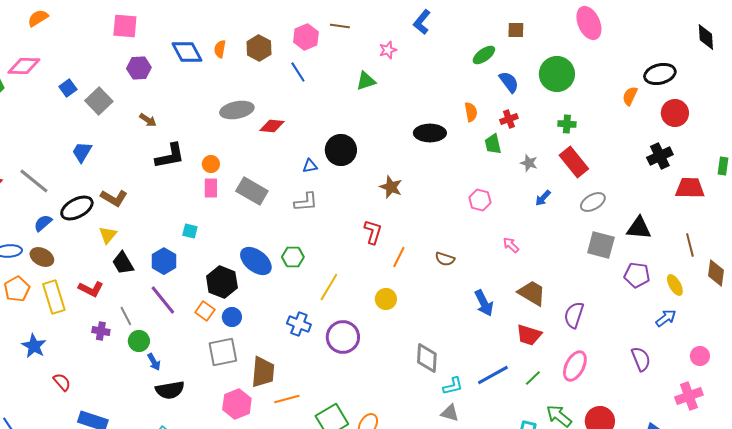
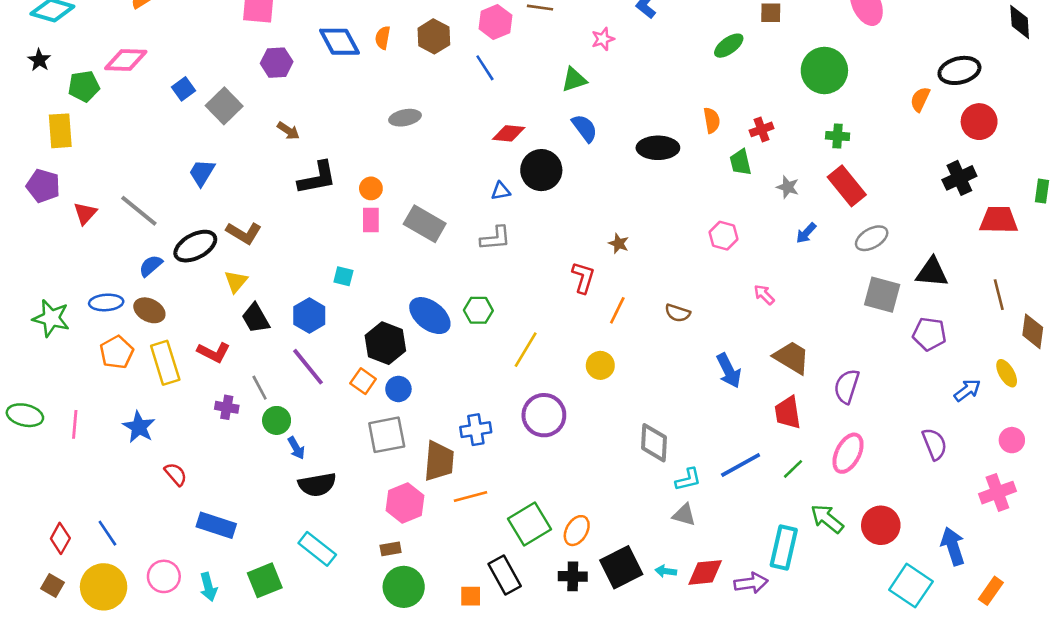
blue semicircle: (509, 82) -> (585, 128), moved
gray ellipse: (237, 110) -> (405, 118), size x0.7
red diamond: (272, 126) -> (509, 133), moved
brown star: (391, 187) -> (619, 243), moved, size x0.7
yellow ellipse: (675, 285) -> (1007, 373), moved
blue cross: (299, 324) -> (476, 430), moved, turned -30
red trapezoid: (529, 335) -> (788, 413), turned 64

